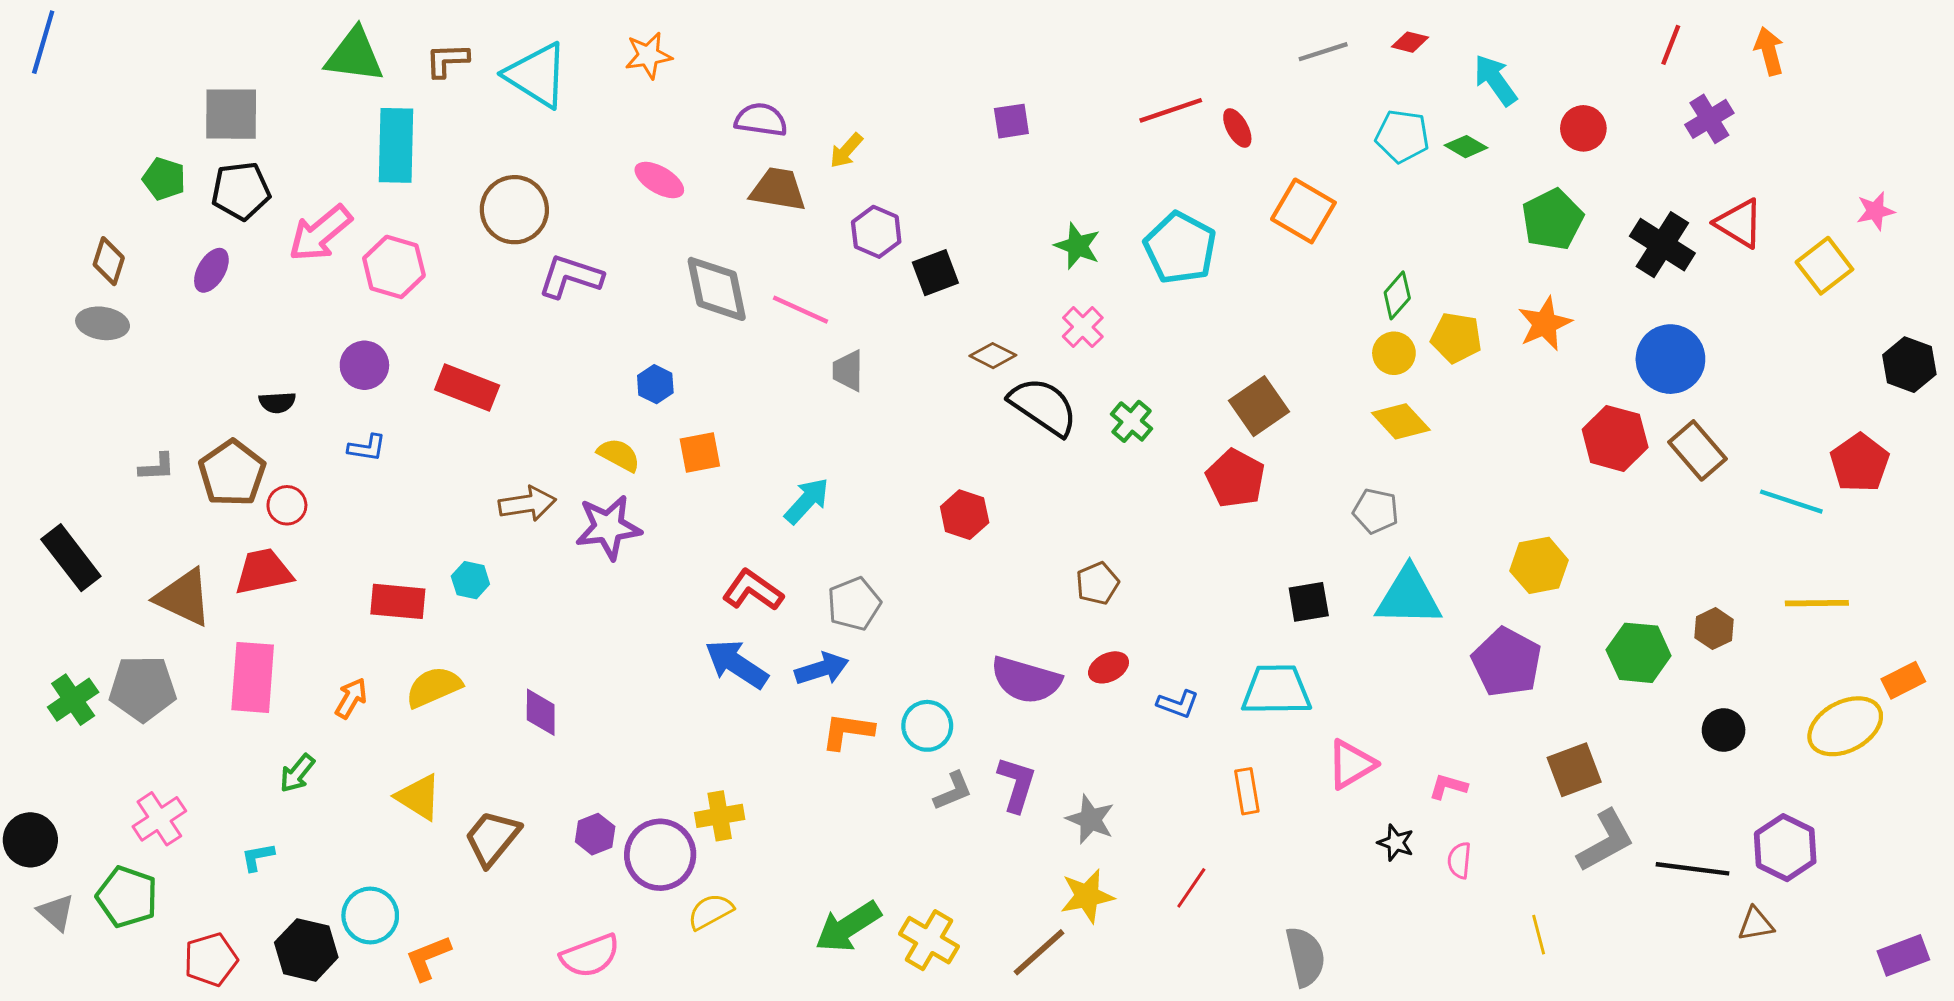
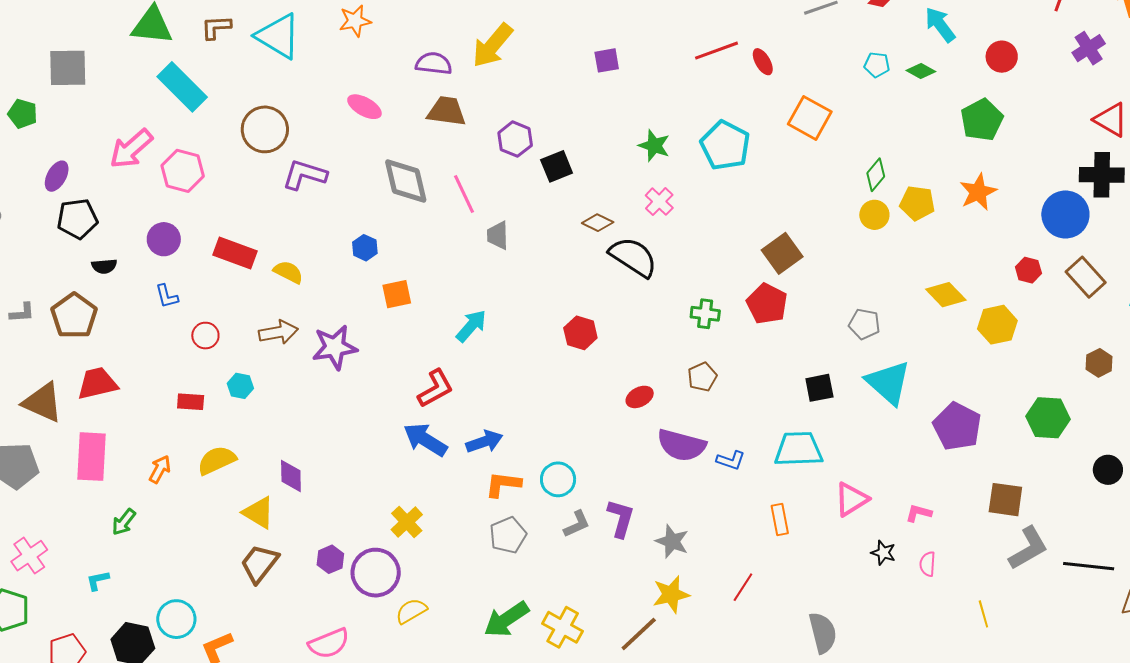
cyan pentagon: (1402, 136) -> (877, 65), size x0.7
cyan rectangle: (396, 145) -> (182, 87), turned -45
yellow arrow: (846, 151) -> (492, 45), moved, size x1.8
black pentagon: (241, 191) -> (77, 219), moved
black cross: (1662, 245) -> (1102, 175), moved, turned -30
pink line: (801, 310) -> (464, 194), turned 42
green cross: (1132, 421) -> (705, 314), moved, turned -32
yellow diamond: (1401, 421) -> (946, 295), moved
red hexagon: (1615, 438) -> (1028, 270), size x0.6
blue L-shape: (367, 448) -> (167, 296), turned 68
yellow semicircle: (619, 455) -> (288, 272), moved
red circle: (287, 505) -> (205, 336), moved
yellow hexagon: (1539, 565) -> (997, 325), moved
brown pentagon: (1097, 583) -> (702, 377), moved
red L-shape: (753, 590) -> (435, 389), turned 117
cyan triangle: (1409, 597) -> (888, 383), turned 42
red rectangle: (398, 601) -> (191, 402), size x0.7
gray pentagon: (854, 604) -> (508, 535), moved
brown hexagon: (1714, 629) -> (1099, 363), moved
red ellipse: (1109, 667) -> (640, 397), moved
purple semicircle: (1026, 680) -> (681, 445), moved
brown square: (1574, 770) -> (1005, 500), turned 30
yellow triangle: (419, 797) -> (259, 513), moved
yellow cross: (720, 816) -> (407, 522), moved, turned -32

